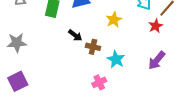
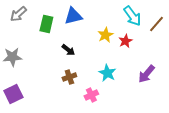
red star: (156, 26) -> (125, 41), moved
brown cross: (93, 47) -> (69, 77), moved, turned -32

